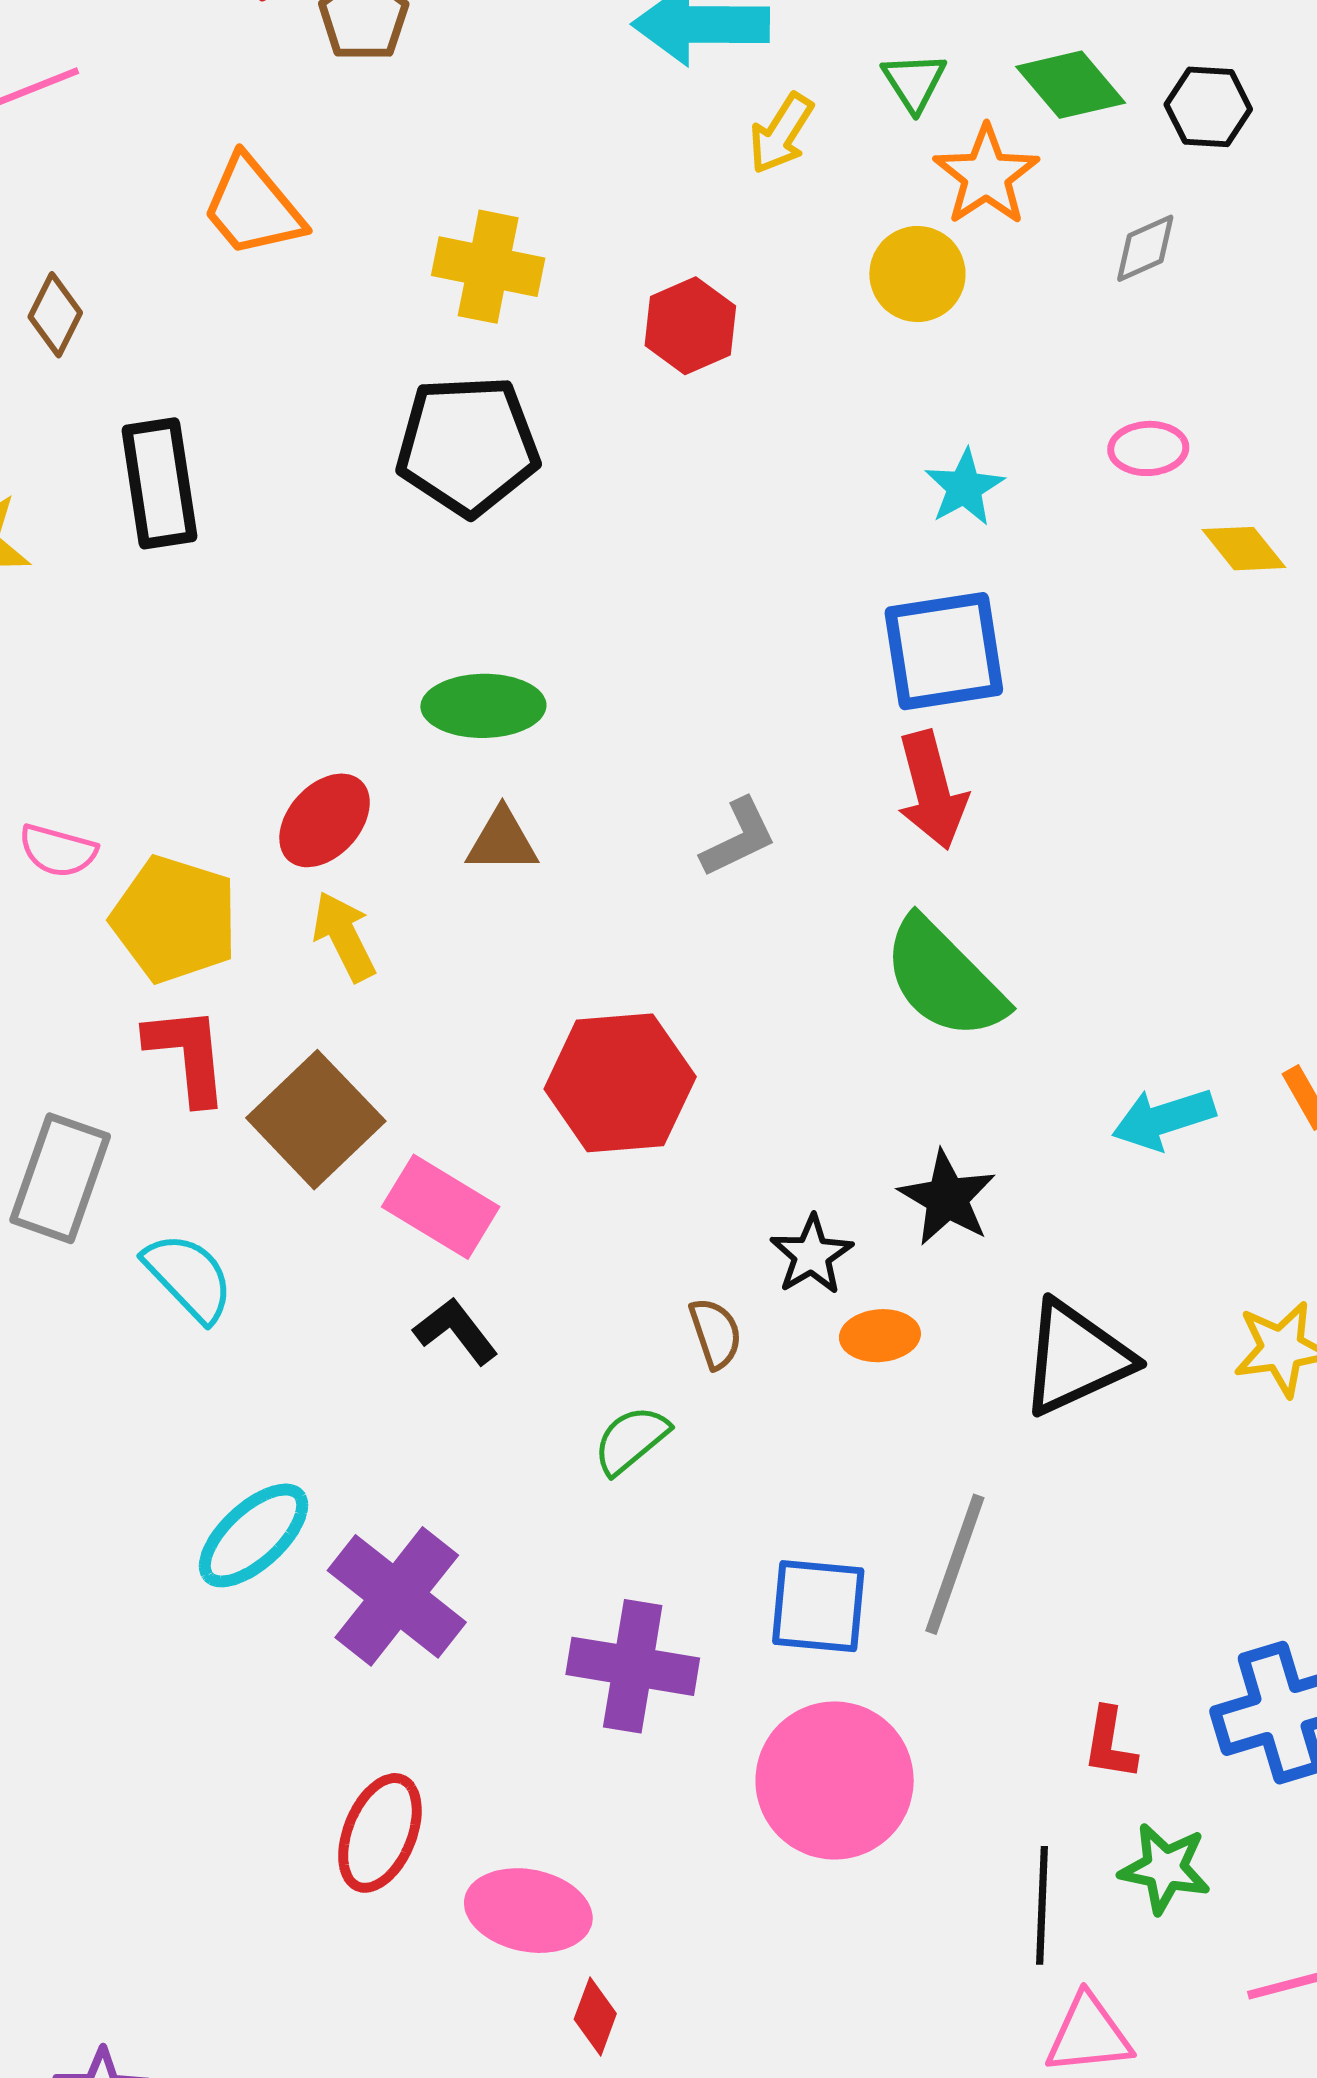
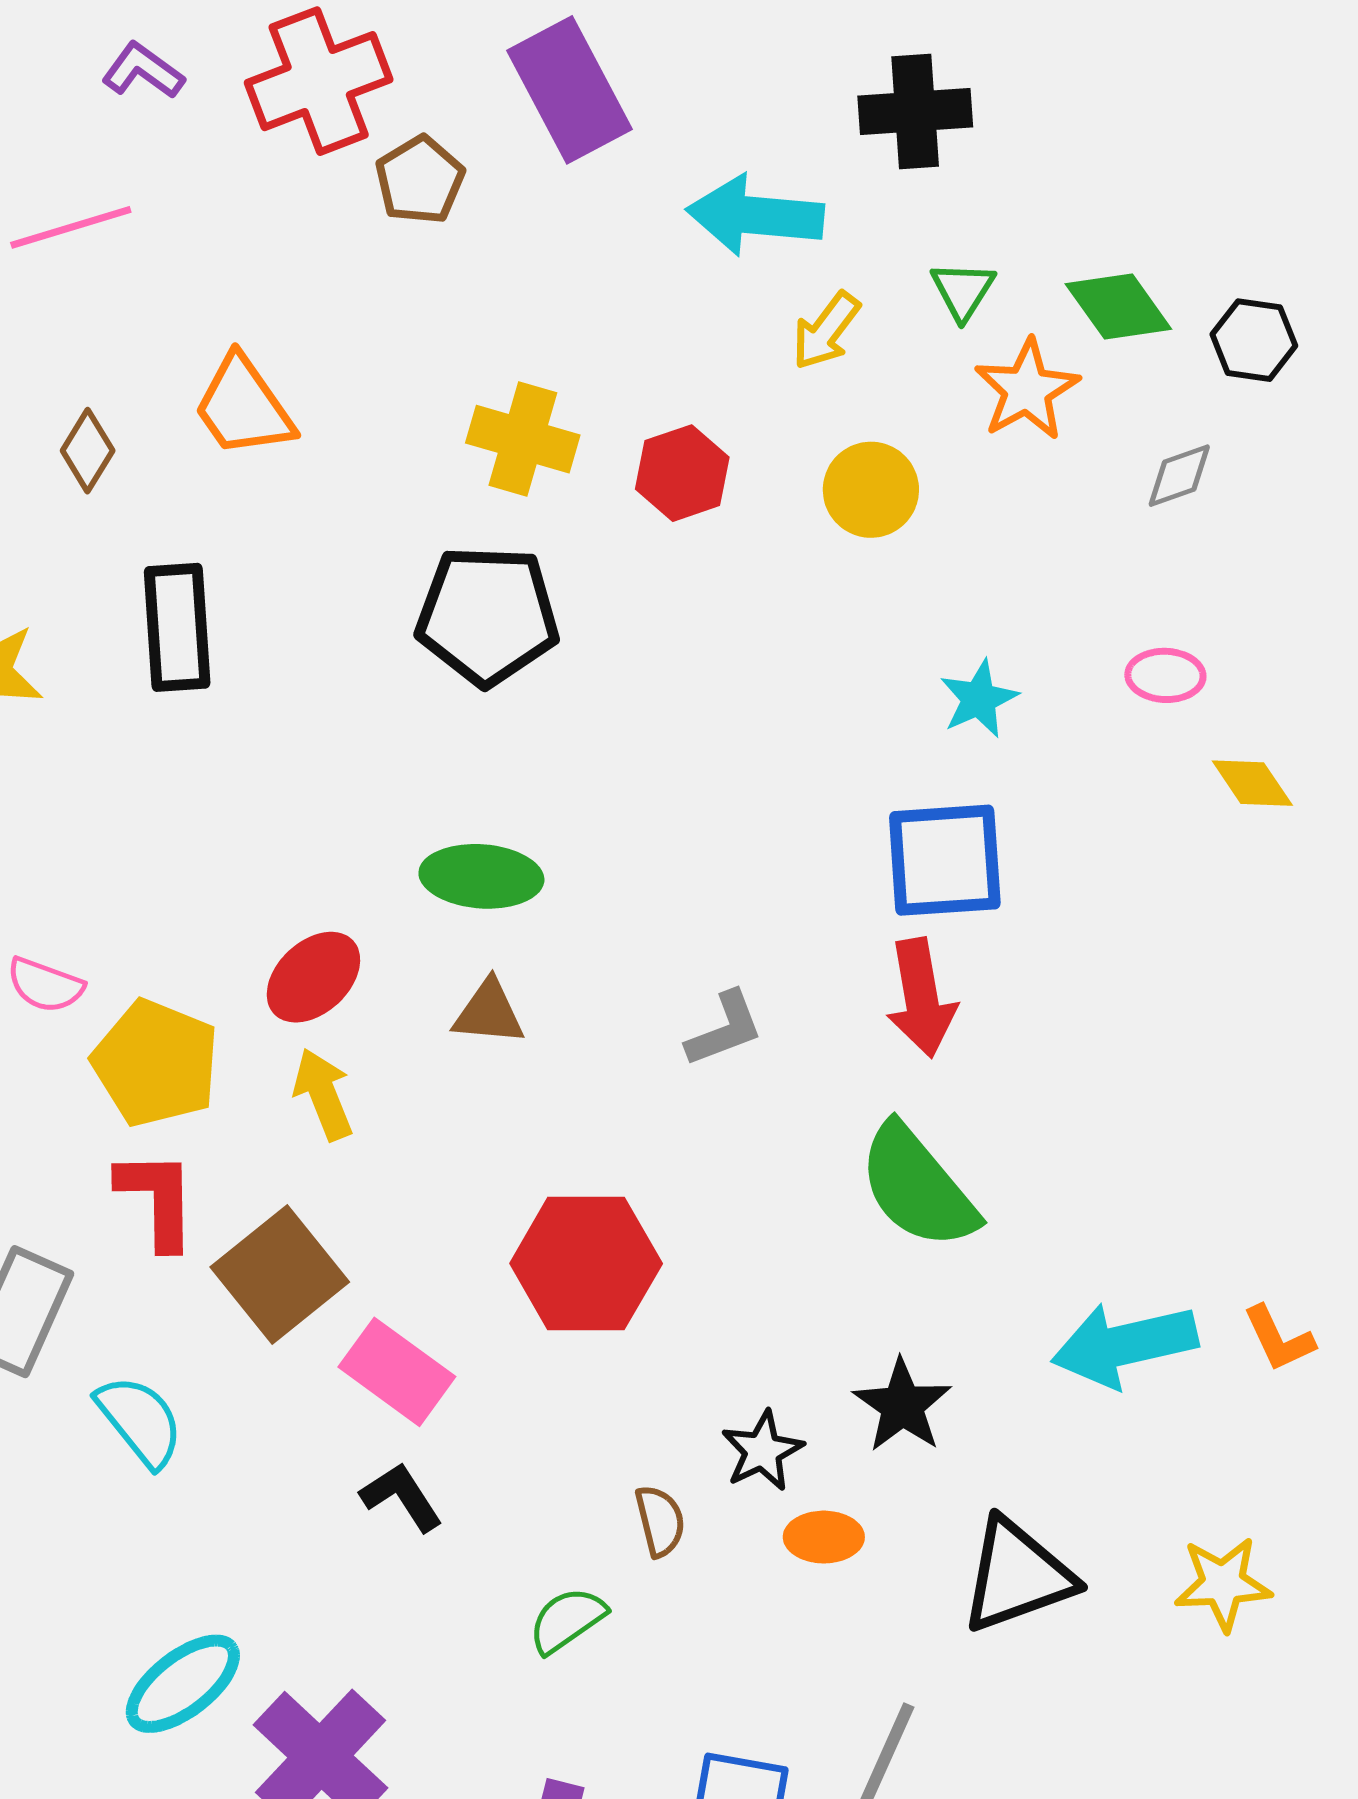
orange trapezoid: (253, 207) -> (243, 407), moved
yellow circle: (917, 274) -> (871, 490), moved
red hexagon: (690, 326) -> (682, 473), moved
cyan arrow: (1164, 1119) -> (1125, 1345), size x1.4

